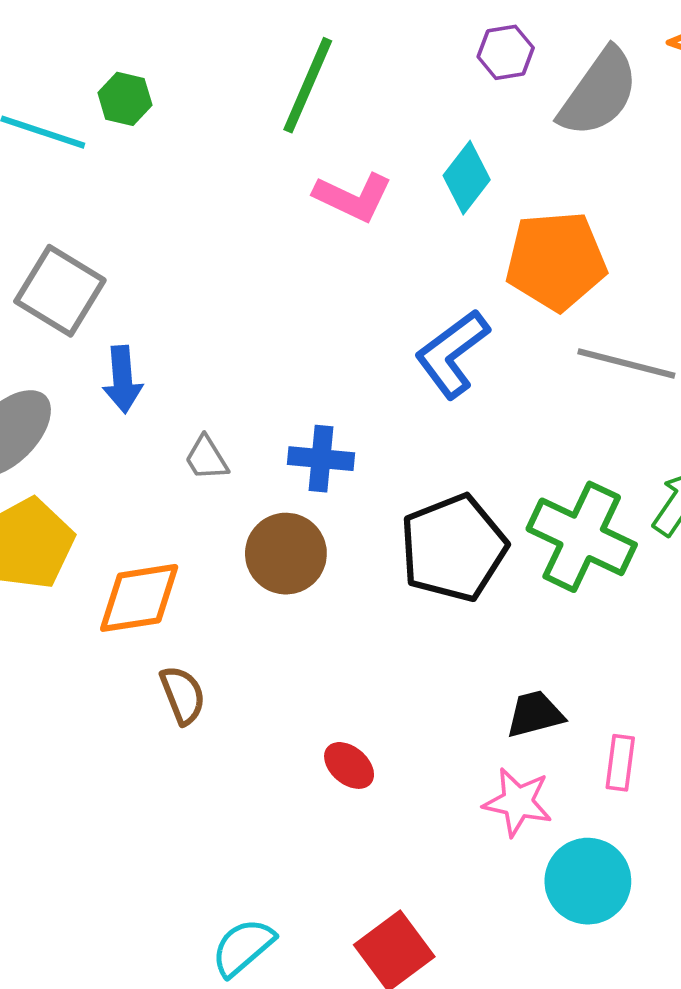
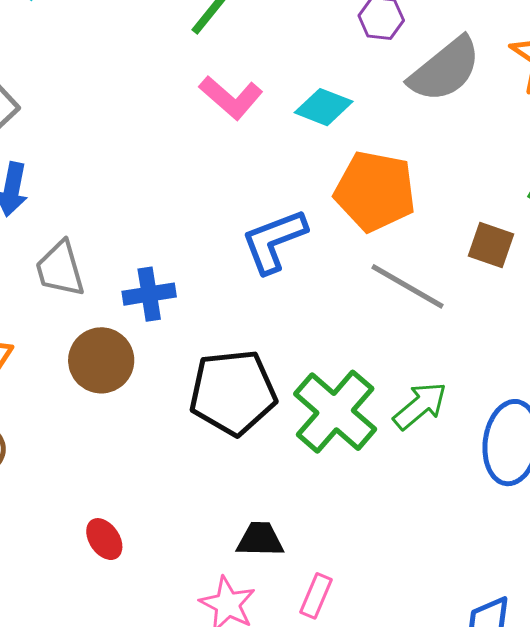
cyan diamond: (467, 178) -> (324, 107), turned 58
gray trapezoid: (206, 458) -> (60, 269), size x1.5
blue cross: (321, 459) -> (149, 294), turned -30

